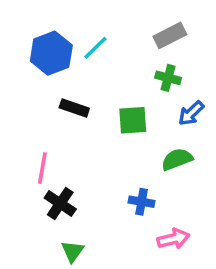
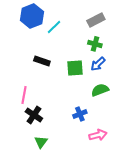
blue hexagon: (51, 53) -> (32, 16), moved
blue arrow: (191, 113) -> (98, 64), moved
blue cross: (142, 202) -> (80, 114), turned -32

